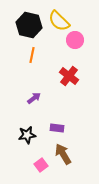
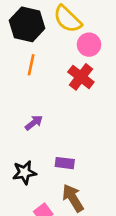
red cross: (69, 76) -> (81, 77), moved

